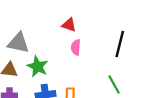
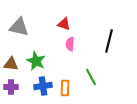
gray triangle: (18, 43) -> (19, 27), moved
green line: (114, 85) -> (91, 77), moved

